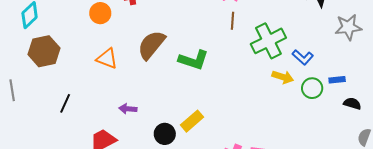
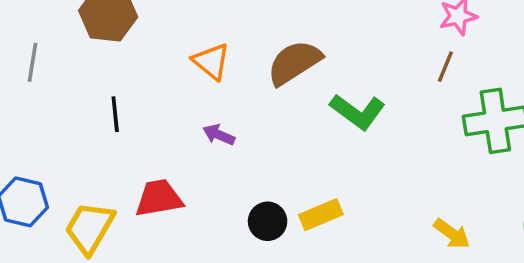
yellow arrow: (283, 77) -> (452, 234), moved
black line: (65, 103) -> (115, 114), turned -48
purple arrow: (128, 109) -> (219, 135), moved

